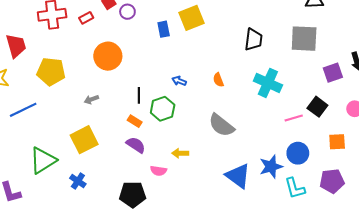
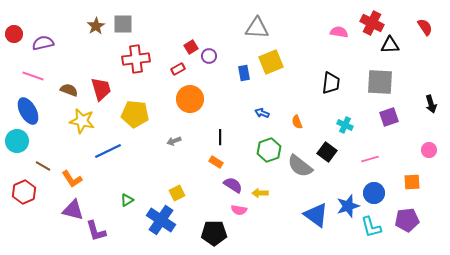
red rectangle: (86, 18) -> (178, 69), moved
purple square: (333, 73) -> (389, 117), moved
blue arrow: (179, 81) -> (262, 113), moved
cyan cross: (268, 83) -> (345, 125), size x0.6
black square: (317, 107) -> (327, 152), moved
green hexagon: (163, 109) -> (269, 150), moved
yellow square: (84, 140) -> (177, 193), moved, size x0.6
purple semicircle: (136, 145) -> (233, 185), moved
green triangle: (43, 160) -> (127, 200), size x0.5
blue cross: (78, 181) -> (161, 220), size x1.8

